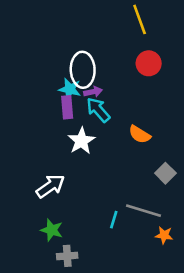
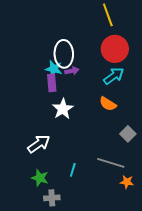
red circle: (149, 63) -> (115, 49), size x1.4
cyan arrow: (98, 110) -> (114, 76), moved, turned 95
cyan line: (114, 220) -> (73, 170), moved

